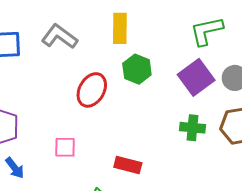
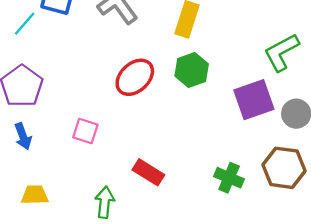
green L-shape: (207, 31) -> (281, 52), turned -33
green cross: (192, 128) -> (229, 178), moved

